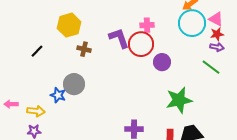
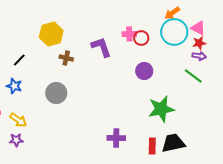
red circle: (141, 44) -> (141, 38), moved, size x0.6
blue star: (58, 95) -> (14, 86), moved
yellow arrow: (36, 111) -> (18, 120), turned 30

